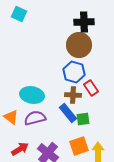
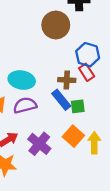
brown circle: (79, 45) -> (56, 25), moved
blue hexagon: (74, 72) -> (88, 55), moved
orange square: (79, 146) -> (73, 136), turned -30

